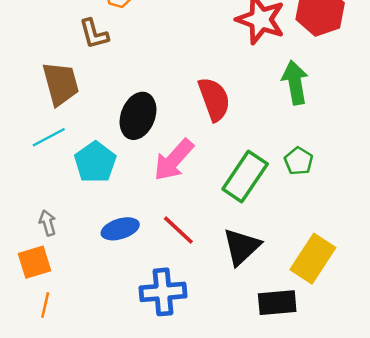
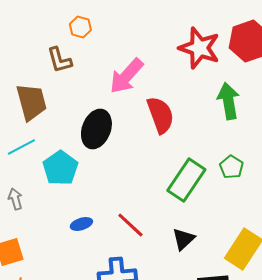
pink arrow: (174, 160) -> (126, 76), moved
gray arrow: (48, 223) -> (15, 199), moved
blue ellipse: (120, 229) -> (81, 224), size x0.7
black triangle: (241, 247) -> (183, 239), size x0.7

